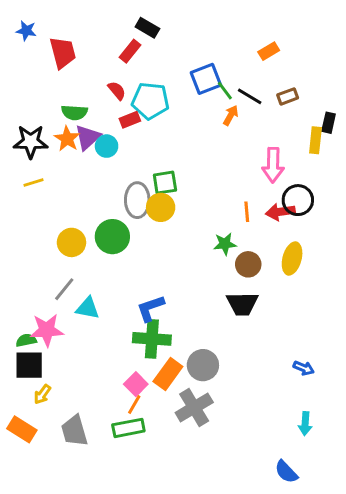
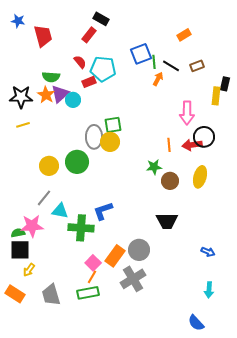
green line: (225, 91) -> (154, 62), turned 32
black trapezoid: (242, 304) -> (167, 221), moved
green cross: (152, 339) -> (81, 228), moved

